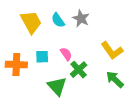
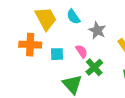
gray star: (81, 18) -> (97, 30), moved
orange cross: (16, 65) -> (30, 45), moved

